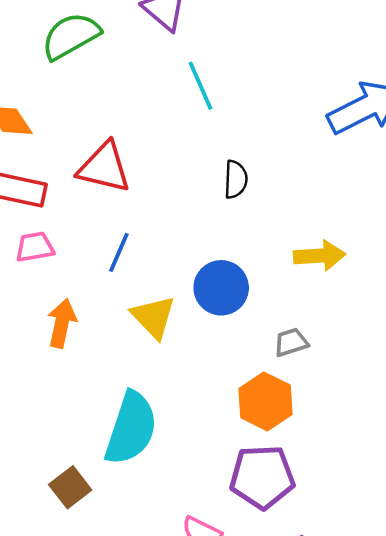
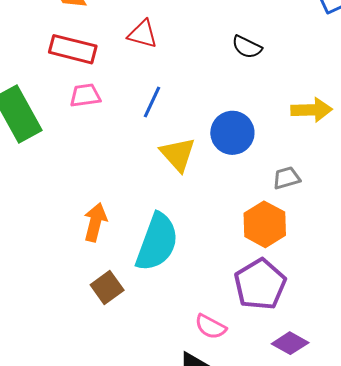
red triangle: (104, 167) -> (143, 34), size x0.7
black semicircle: (236, 179) -> (247, 47), turned 112
orange arrow: (62, 323) -> (95, 222), moved
purple pentagon: (262, 477) -> (260, 284), turned -30

